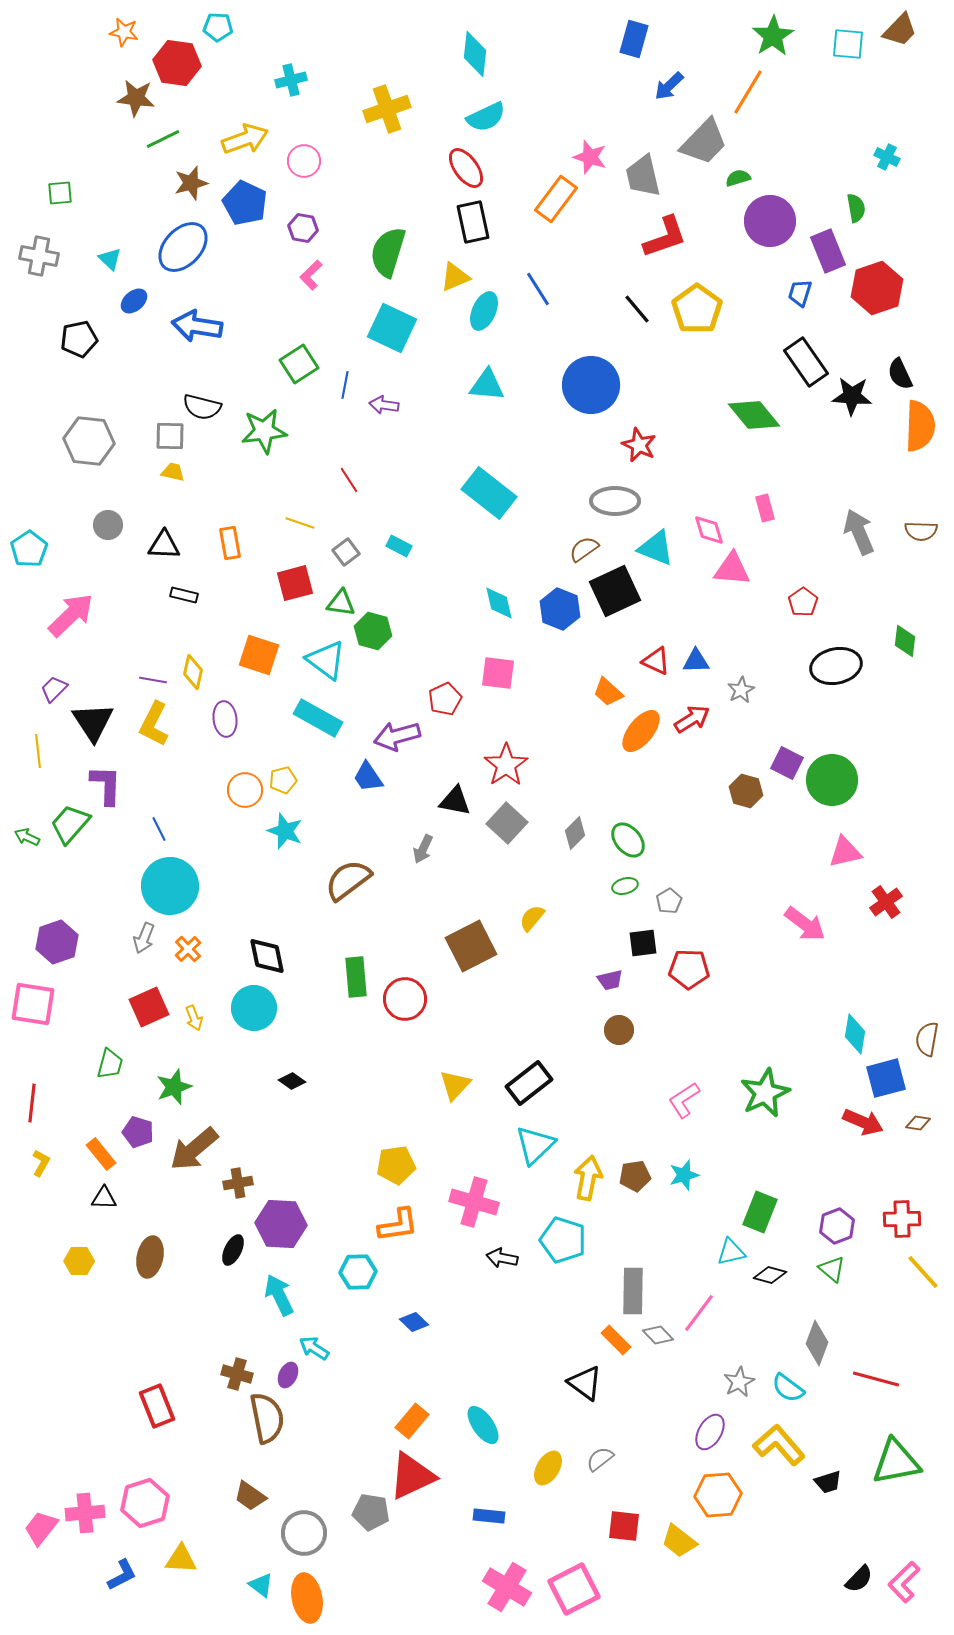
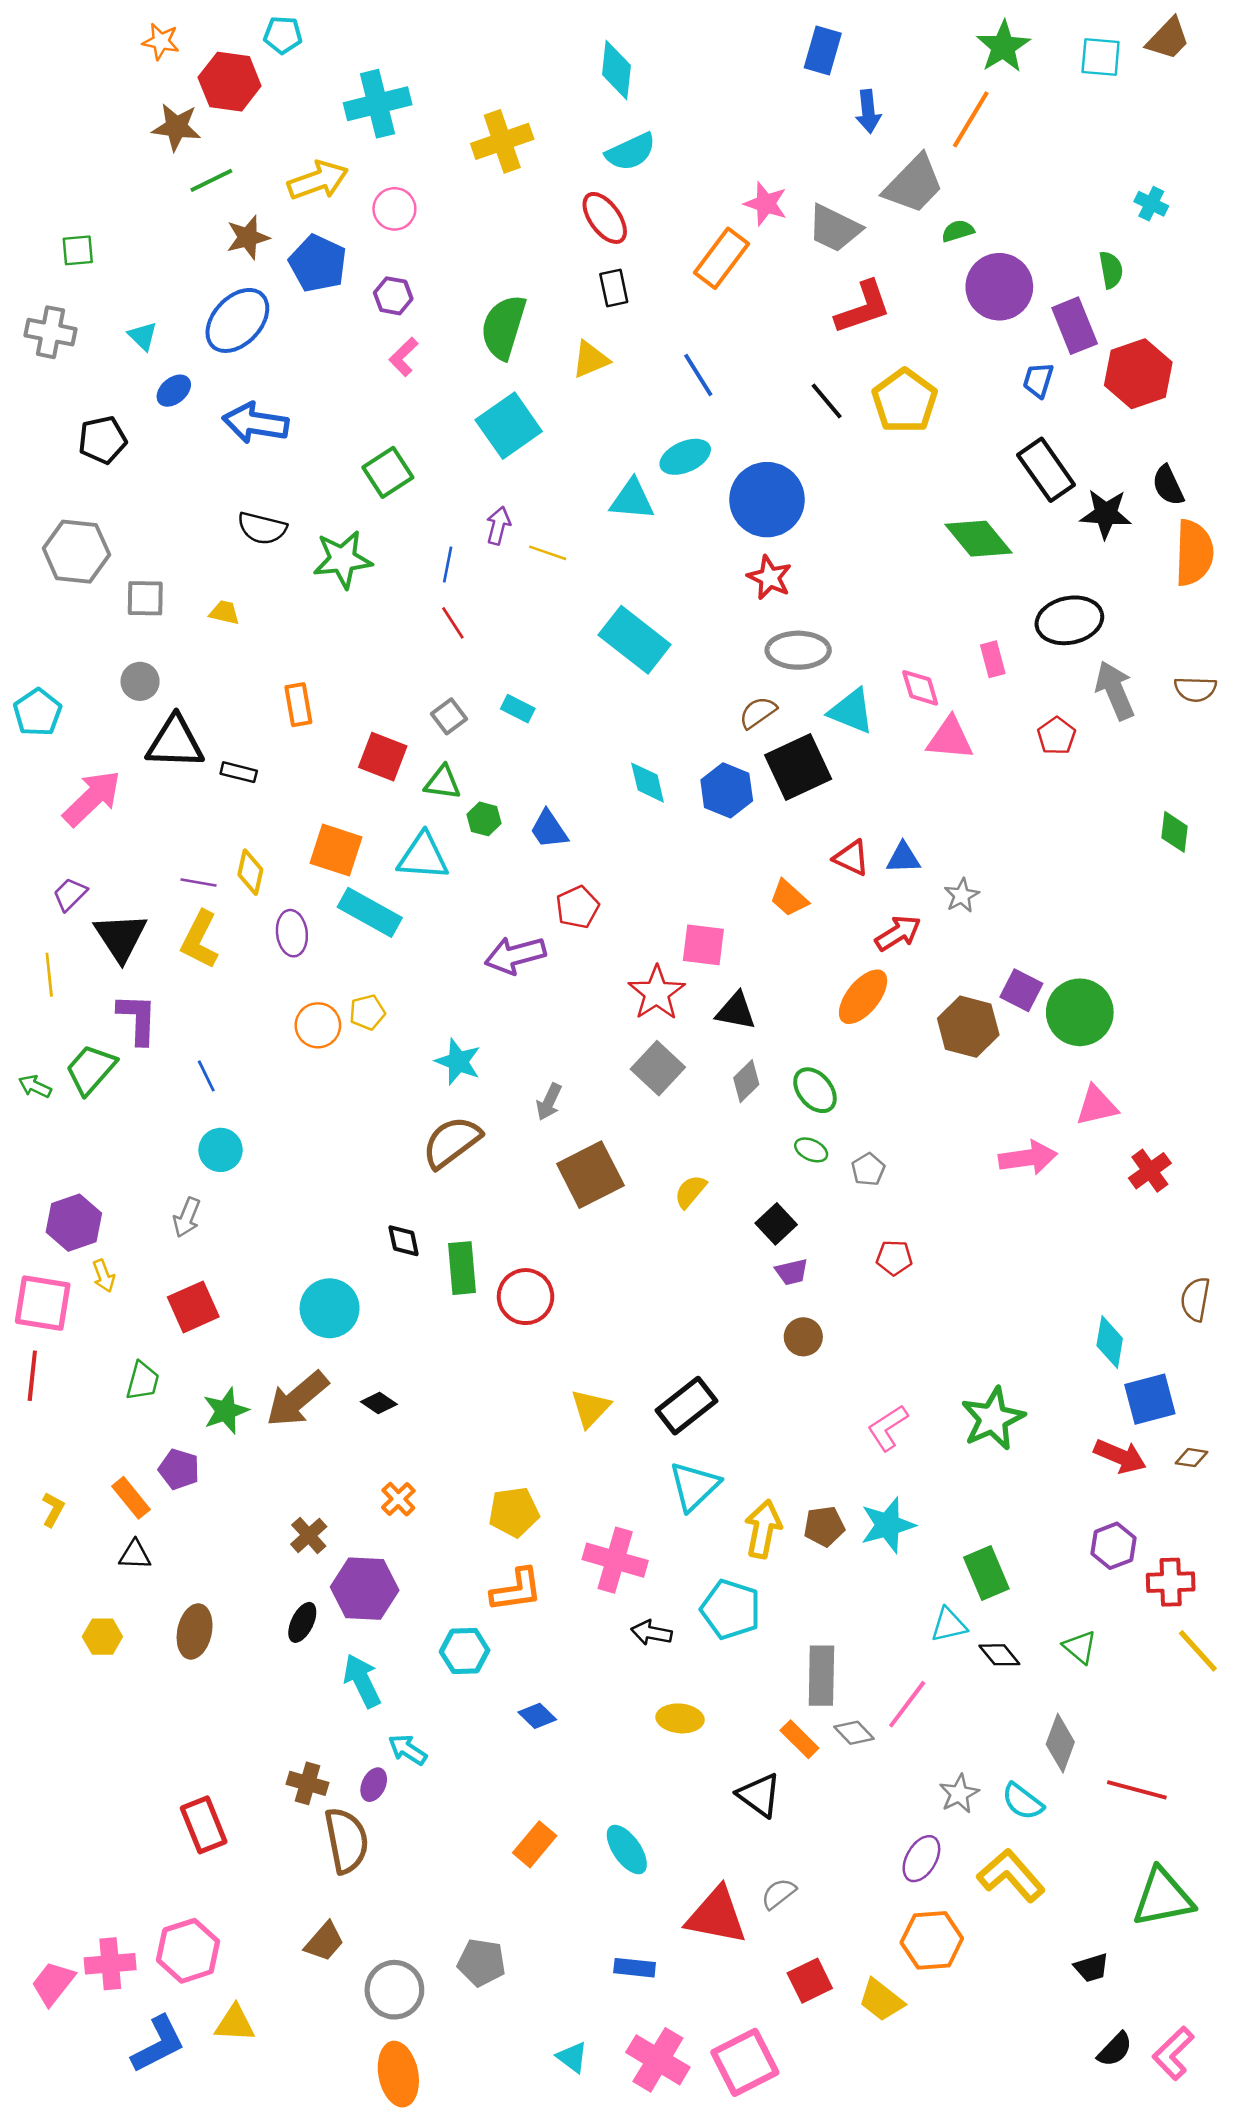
cyan cross: (291, 80) -> (378, 104), size x1.6
blue arrow: (669, 86) -> (868, 112), turned -52
gray trapezoid: (643, 176) -> (834, 228), turned -51
black rectangle: (473, 222) -> (614, 288), size x0.7
cyan ellipse: (484, 311) -> (685, 457), moved, turned 42
cyan square: (392, 328) -> (509, 426), turned 30
blue line: (345, 385) -> (448, 565), moved
purple arrow: (384, 405) -> (498, 526), turned 96
gray square: (170, 436) -> (145, 598), moved
gray hexagon: (89, 441) -> (76, 552), moved
red star: (639, 445) -> (770, 577), moved
yellow line: (300, 523) -> (548, 553), moved
black triangle: (164, 545) -> (175, 742), moved, size x1.4
red square: (295, 583) -> (383, 757), turned 36
red pentagon: (803, 602) -> (1056, 736), moved
green hexagon: (373, 631) -> (484, 819), size x0.7
cyan triangle: (326, 660) -> (423, 857), turned -33
black ellipse: (836, 666) -> (1069, 620), moved
pink square: (498, 673) -> (703, 945), moved
cyan rectangle: (318, 718) -> (370, 912), moved
orange ellipse: (641, 731) -> (863, 997), moved
blue trapezoid: (368, 777) -> (549, 829), moved
brown hexagon: (746, 791) -> (968, 1027), size x1.4
black triangle: (455, 801) -> (736, 1011), moved
cyan star: (285, 831) -> (458, 1062), moved
cyan circle: (170, 886) -> (221, 1150), size x0.6
green ellipse: (625, 886) -> (811, 1150), turned 40
pink arrow: (805, 924) -> (1028, 1158), moved, turned -45
black square: (643, 943) -> (776, 1224), moved, turned -36
brown square: (471, 946) -> (590, 1175), moved
orange cross: (188, 949) -> (398, 1499), moved
black diamond: (267, 956) -> (404, 1241), moved, size x0.7
red pentagon: (689, 969) -> (894, 1258), size x0.7
yellow arrow: (194, 1018) -> (104, 1276), moved
brown semicircle: (927, 1039) -> (1195, 1299), moved
red line: (32, 1103) -> (32, 1376), moved
brown arrow: (194, 1149) -> (297, 1399), moved
cyan star: (684, 1175) -> (888, 1525), size x1.4
brown cross: (238, 1183) -> (309, 1535), turned -32
green rectangle: (760, 1212) -> (986, 1573), turned -45
purple hexagon: (837, 1226) -> (1114, 1546), moved
black diamond: (770, 1275) -> (999, 1655), turned 36
yellow ellipse: (548, 1468) -> (680, 1718), moved, turned 64
red triangle: (412, 1476) -> (716, 1916), moved, turned 36
black trapezoid: (828, 1482) -> (1091, 1968), moved
brown trapezoid: (250, 1496) -> (324, 1942), turned -84
red square: (624, 1526) -> (810, 1981), turned -32
blue L-shape: (122, 1575) -> (158, 2044), size x1.4
cyan triangle: (261, 1585) -> (572, 2057), moved

